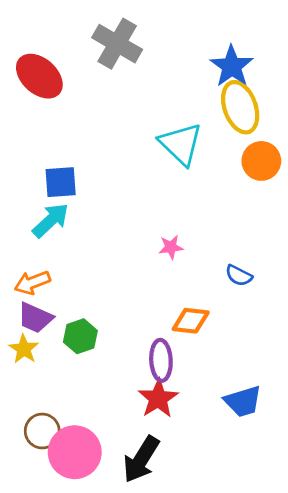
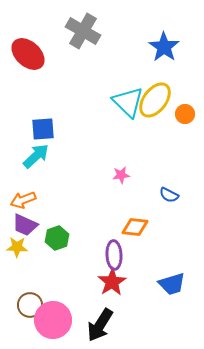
yellow ellipse: (240, 107) -> (155, 100), moved, turned 57
orange circle: (261, 161) -> (185, 114), size x0.7
yellow star: (24, 349) -> (17, 247), turned -30

